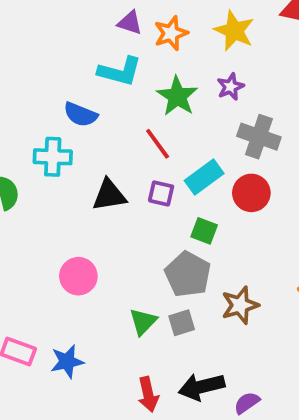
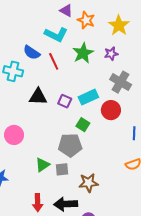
orange star: (171, 33) -> (86, 20), turned 30
red line: (158, 144) -> (54, 61), moved
gray pentagon: (188, 274) -> (70, 145), turned 30
brown star: (240, 305) -> (89, 183), moved

